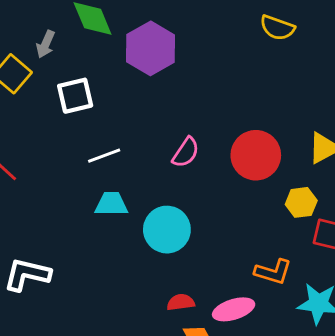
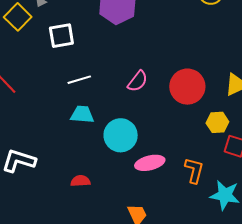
orange L-shape: (273, 272) -> (194, 170), turned -96
red semicircle: (181, 302) -> (80, 181), moved
pink ellipse: (234, 309) -> (150, 163), moved

